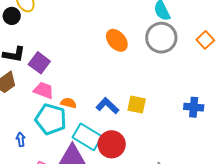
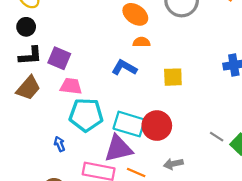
black circle: (12, 16) -> (26, 27), moved
orange semicircle: (68, 103) -> (141, 42), moved
blue L-shape: (107, 106) -> (124, 68), moved

